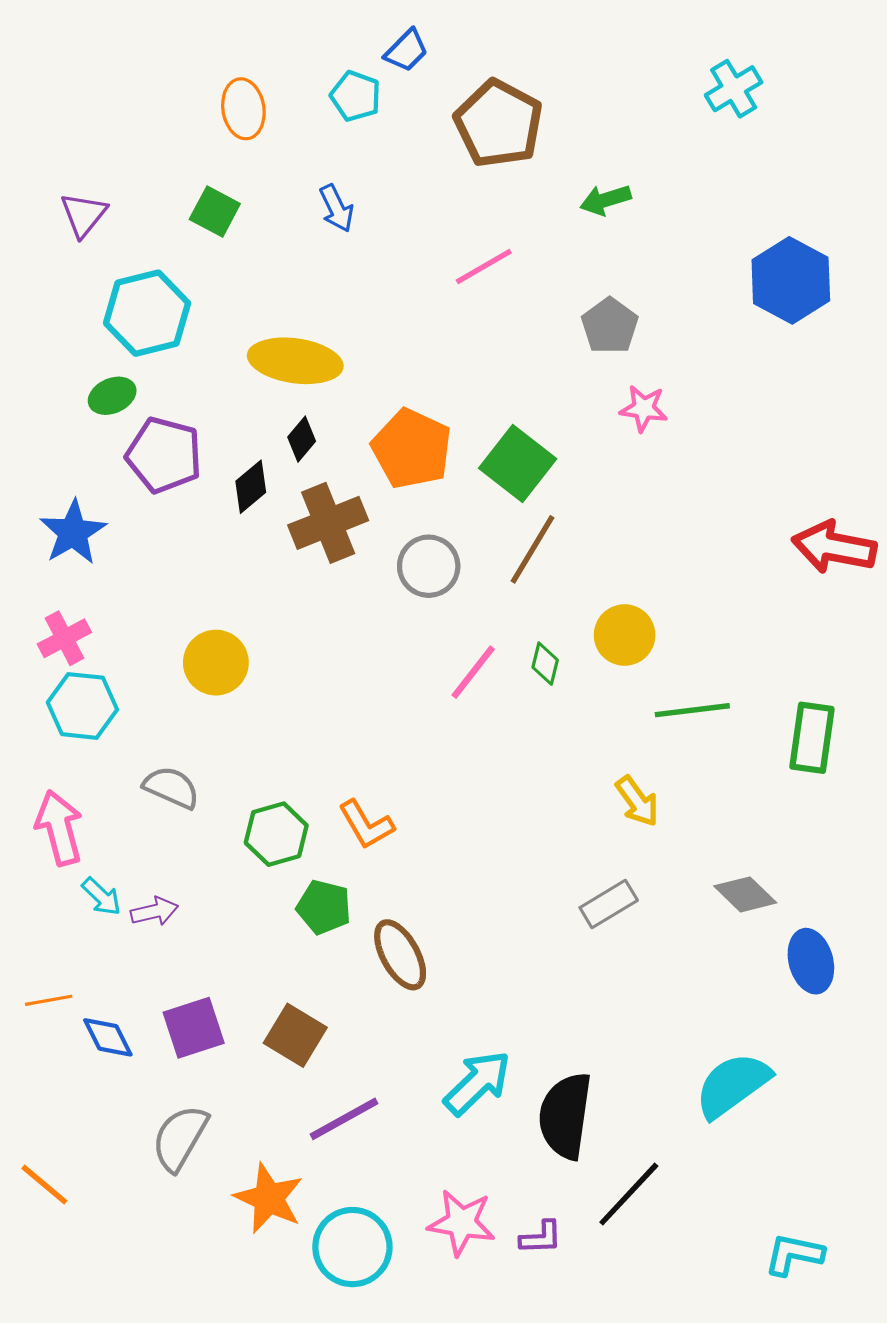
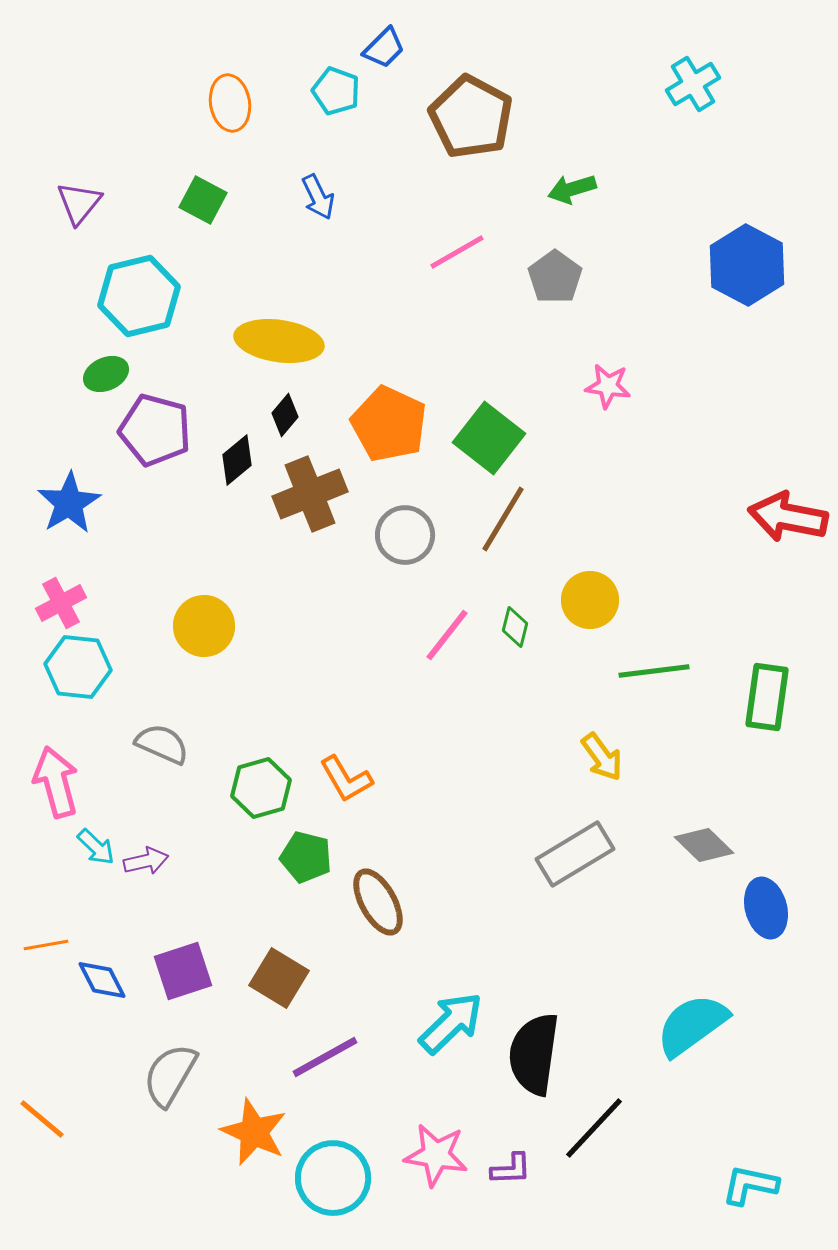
gray pentagon: (610, 326) -> (555, 277), moved
gray rectangle: (609, 904) -> (575, 854), size x1.4

